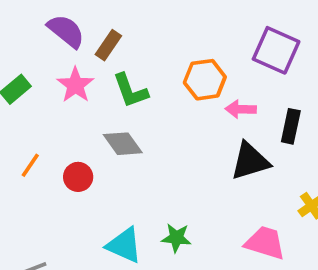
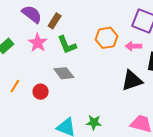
pink arrow: (241, 109) -> (133, 46), moved

